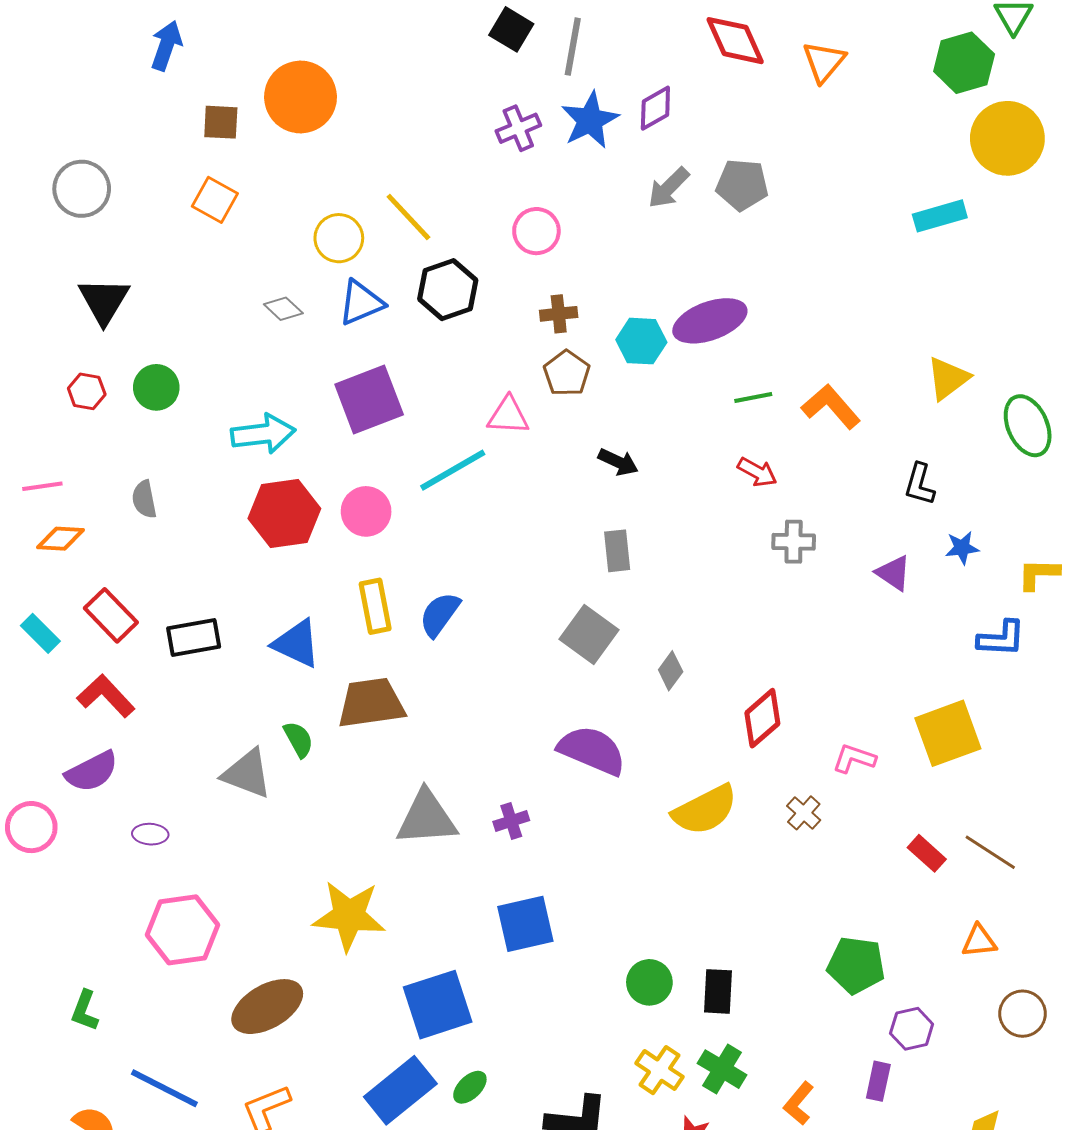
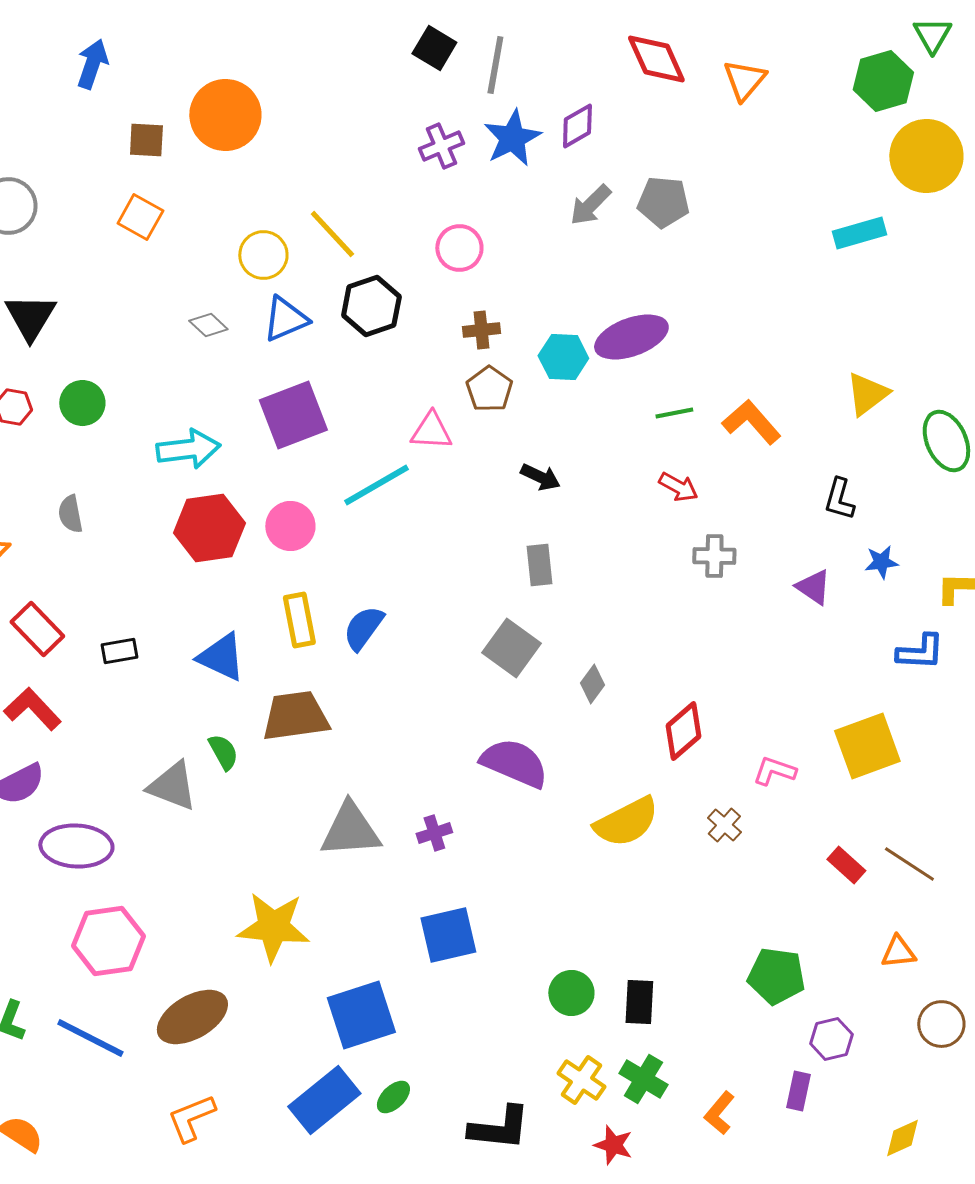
black rectangle: (194, 637) -> (119, 651), size x0.7
purple ellipse: (150, 834) -> (76, 846), size x2.0
blue line: (164, 1088) -> (90, 1038), moved

